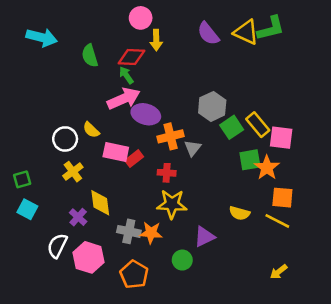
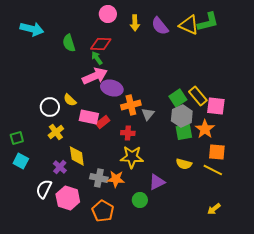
yellow arrow: (156, 40) -> (135, 23), moved
gray hexagon: (212, 106) -> (182, 116), moved
green square: (250, 160) -> (184, 132), moved

